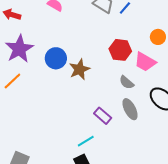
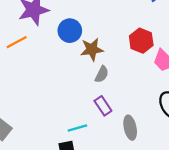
gray semicircle: (127, 82) -> (102, 74), moved, turned -119
gray ellipse: (130, 109) -> (130, 128), moved

